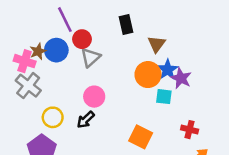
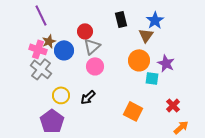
purple line: (65, 20) -> (41, 15), moved
blue circle: (56, 50) -> (64, 50), moved
blue star: (168, 70) -> (155, 20), moved
pink circle: (94, 97) -> (95, 66), moved
red cross: (190, 130) -> (173, 105), turned 32

